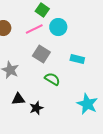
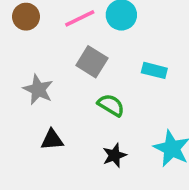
black star: (36, 108) -> (114, 155), moved

